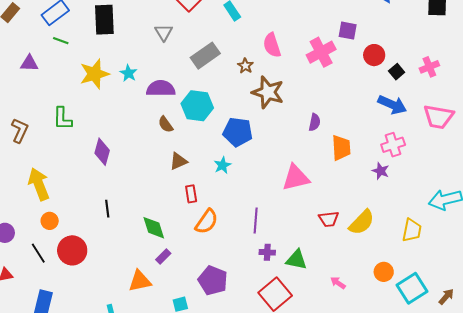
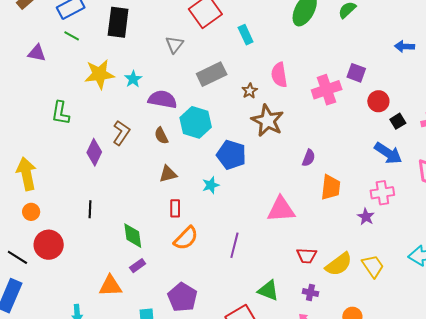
brown L-shape: (20, 130) -> (121, 133), moved
yellow trapezoid: (412, 230) -> (373, 266), moved, turned -55
purple cross: (267, 252) -> (310, 293), moved
black line: (38, 253) -> (17, 257), moved, turned -35

